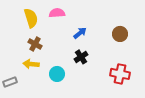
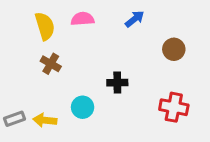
blue arrow: (80, 33) -> (135, 19), moved
black cross: (81, 57) -> (117, 83), turned 32
yellow arrow: (31, 64) -> (45, 120), moved

